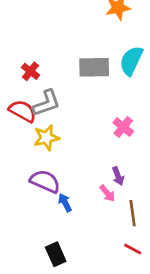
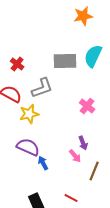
gray L-shape: (46, 103) -> (42, 88), moved
brown line: (133, 213) -> (94, 171), turned 30
red line: (133, 249) -> (71, 198), moved

